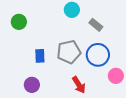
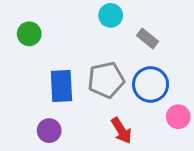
blue rectangle: (40, 56) -> (61, 86), size x1.5

